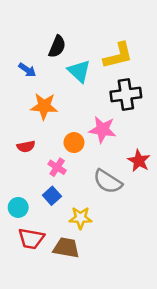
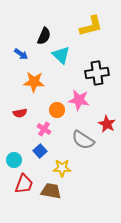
yellow L-shape: (118, 56) -> (91, 26), moved
red trapezoid: (31, 239) -> (24, 184), turned -80

